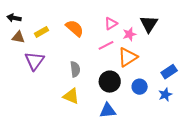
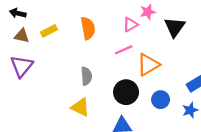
orange semicircle: (75, 28) -> (88, 28), turned 36
pink star: (129, 34) -> (148, 12), moved
purple triangle: (34, 61) -> (22, 66), moved

